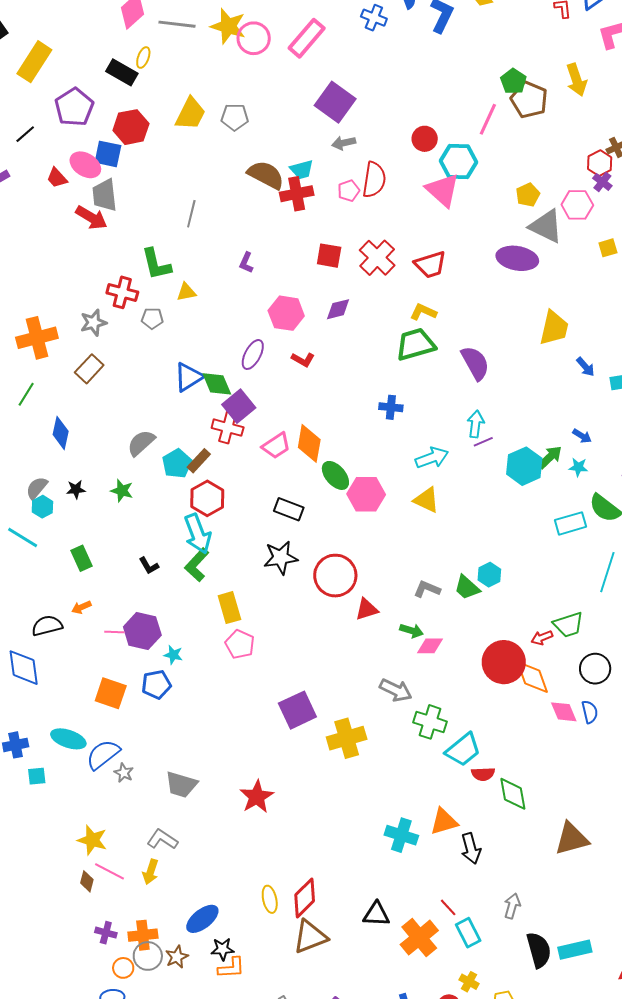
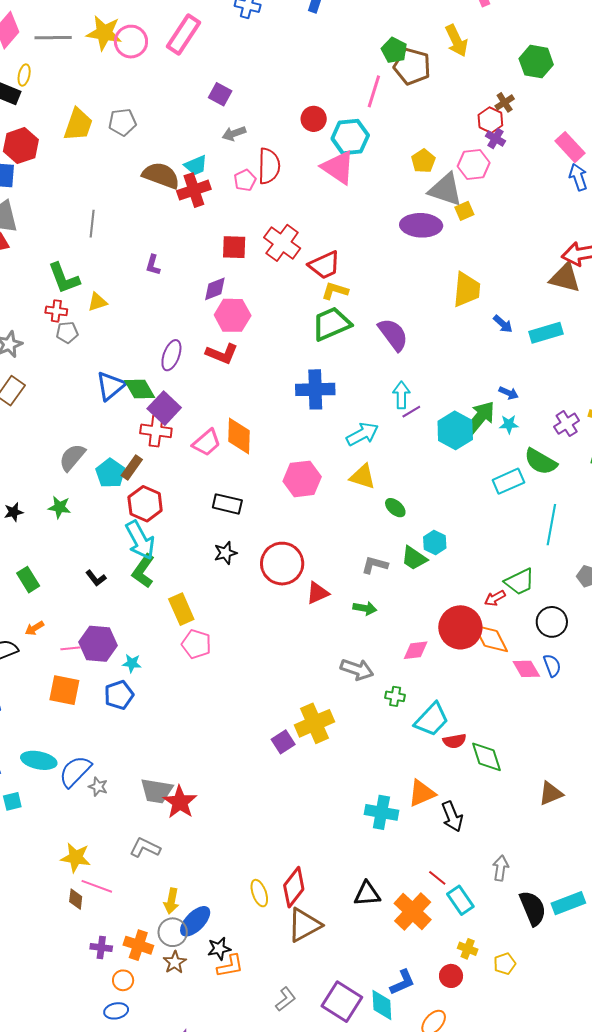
purple square: (335, 102) -> (220, 94), size x0.6
yellow square: (608, 248) -> (464, 211), moved
red trapezoid: (430, 265) -> (324, 265), moved
red cross: (122, 292) -> (56, 311), moved, size x0.7
purple diamond: (338, 309) -> (215, 289), moved
pink hexagon: (286, 313) -> (233, 315), moved
red L-shape: (303, 360) -> (222, 354), size x1.4
blue cross: (391, 407) -> (315, 389), size x1.6
green arrow: (550, 457) -> (479, 418), size x1.4
green ellipse: (335, 475) -> (395, 508), moved, size x0.7
black star: (281, 558) -> (226, 553), size x0.7
pink diamond: (430, 646) -> (416, 650), moved
orange square: (111, 693) -> (64, 690), moved
purple square: (297, 710) -> (283, 742), moved, size x0.6
green cross: (430, 722) -> (395, 696), size x0.6
red star: (257, 797) -> (180, 802), moved
brown triangle: (572, 839) -> (551, 794), size x0.7
yellow arrow: (151, 872) -> (171, 901), moved
orange cross: (143, 935) -> (138, 945), turned 32
gray circle: (148, 956) -> (173, 932), moved

